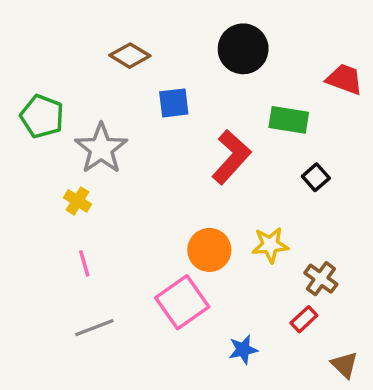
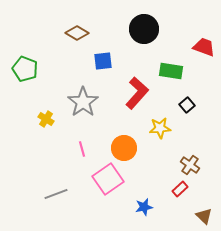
gray star: (101, 149) -> (83, 102), moved
yellow star: (270, 245) -> (160, 128), moved
pink line: (84, 263) -> (82, 149), moved

